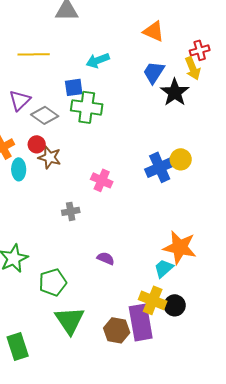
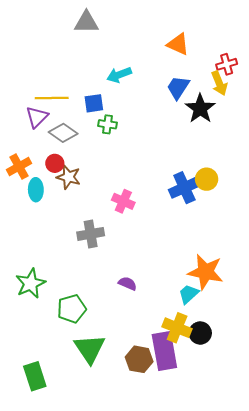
yellow line: (34, 54) -> (52, 98), moved
green cross: (87, 107) -> (107, 124), size x0.6
gray cross: (71, 211) -> (91, 234), size x1.4

